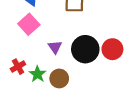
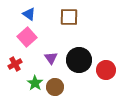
red circle: (112, 49) -> (106, 70), moved
red cross: (18, 67) -> (15, 64), moved

